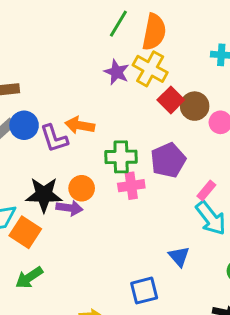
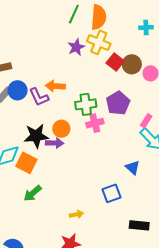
purple star: (117, 72) -> (76, 47), turned 30

